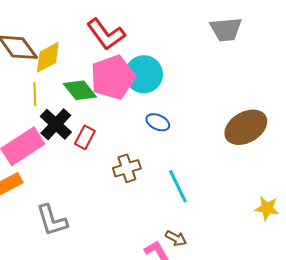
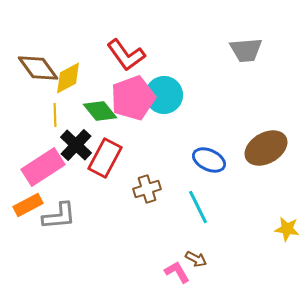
blue ellipse: (158, 122) -> (209, 160), moved, size x1.4
red rectangle: (85, 137) -> (105, 158), size x1.6
gray L-shape: (52, 220) -> (59, 216), moved, turned -78

